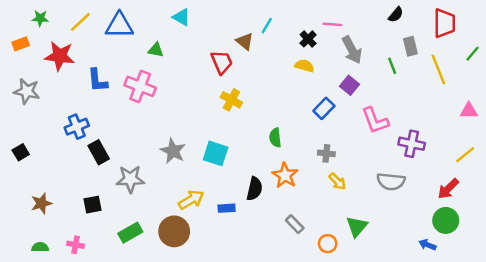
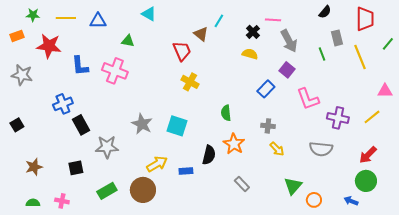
yellow line: (80, 22) -> (66, 18), turned 42
blue triangle: (119, 26) -> (98, 21), size x0.7
yellow line: (465, 155) -> (372, 117), moved
orange circle: (328, 244) -> (314, 200), moved

